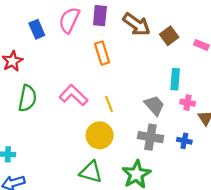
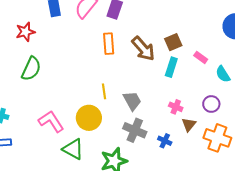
brown arrow: (137, 24) -> (143, 49), moved
cyan rectangle: (175, 79) -> (171, 67), moved
pink L-shape: (73, 95) -> (51, 121), moved
gray trapezoid: (154, 105) -> (132, 101), moved

